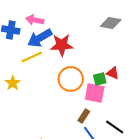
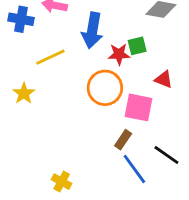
blue arrow: (40, 38) -> (92, 30), moved, turned -50
red star: (62, 45) -> (119, 54), moved, size x0.7
green square: (100, 79) -> (137, 46), moved

